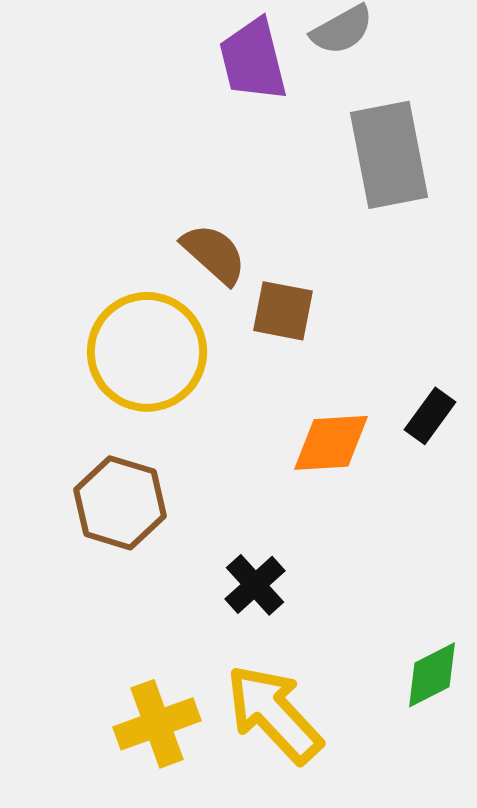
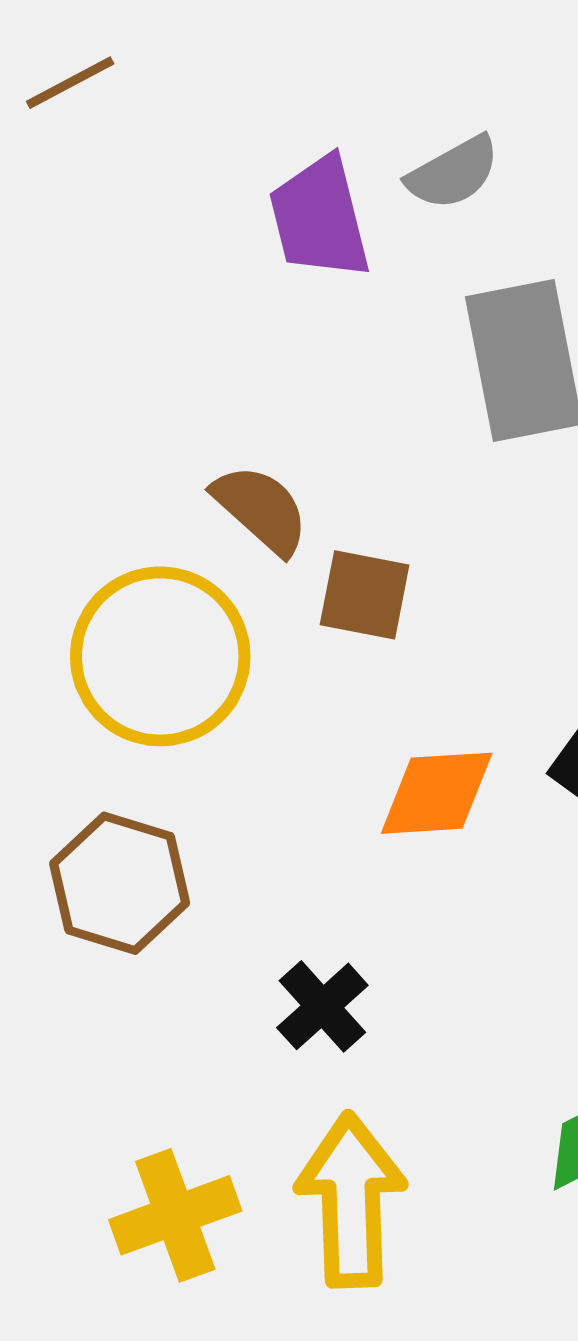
yellow arrow: (274, 714) -> (351, 1200), turned 41

